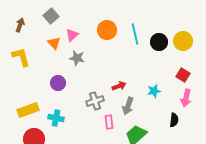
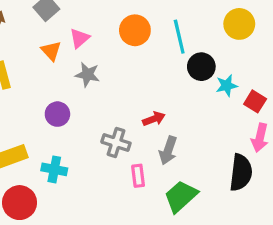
yellow circle: (183, 41) -> (239, 24), moved
black circle: (159, 42) -> (201, 67), moved
cyan star: (154, 91) -> (227, 86), moved
gray cross: (95, 101) -> (116, 143), turned 36
black semicircle: (174, 120) -> (241, 173), size x1.6

